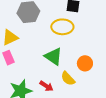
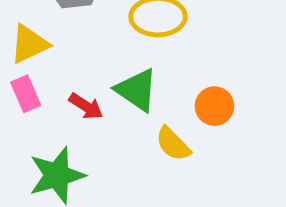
red arrow: (46, 86) -> (86, 106), moved

